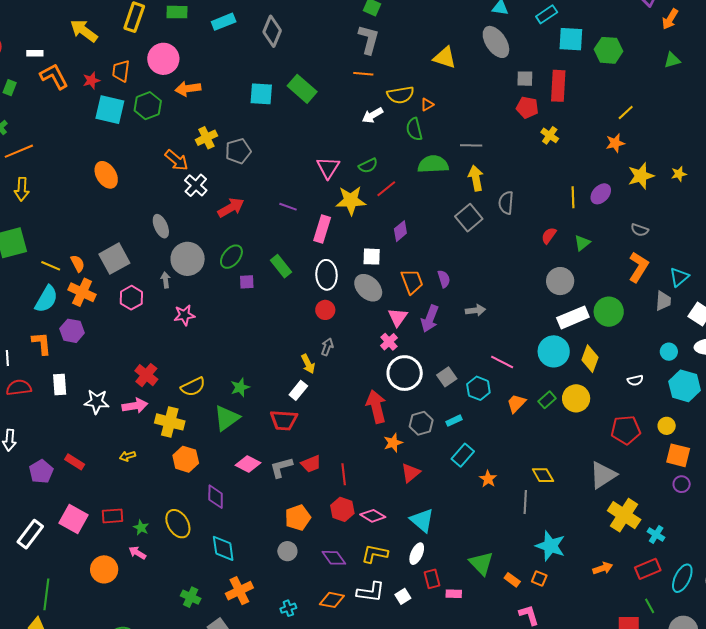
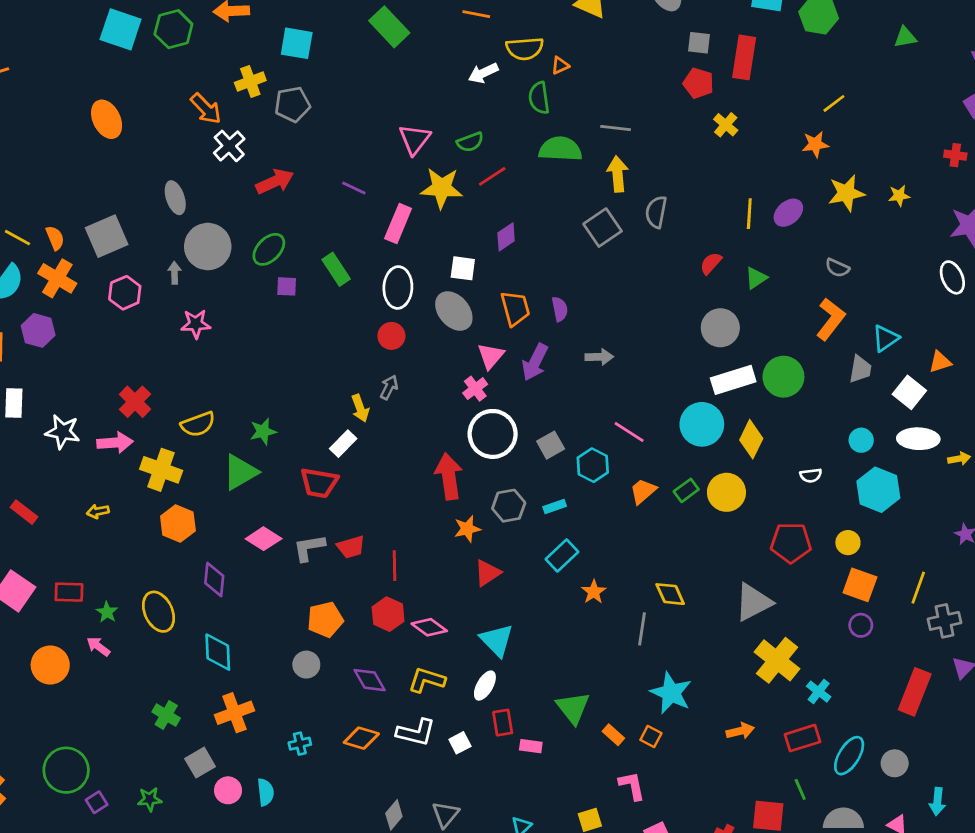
cyan square: (261, 94) -> (297, 43), moved

